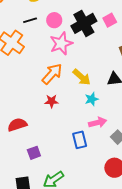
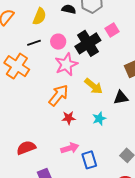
pink square: (110, 20) -> (112, 30), moved
yellow arrow: (82, 77) -> (93, 86), moved
red star: (52, 101) -> (69, 118), moved
pink arrow: (98, 122) -> (70, 148), moved

